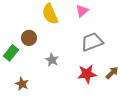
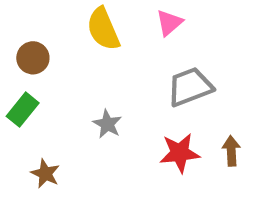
brown circle: (29, 38) -> (33, 58), moved
brown arrow: (112, 73) -> (231, 151), turned -48

